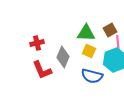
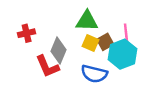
brown square: (110, 30) -> (105, 42), moved
red L-shape: (42, 70) -> (47, 66), moved

